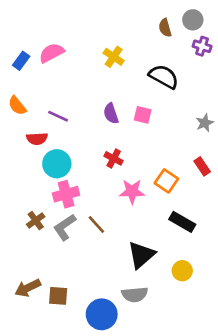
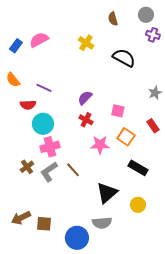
brown semicircle: (165, 28) -> (113, 19), moved
purple semicircle: (111, 114) -> (85, 98), moved, turned 63
pink square: (143, 115) -> (118, 111), moved

